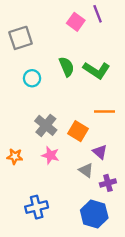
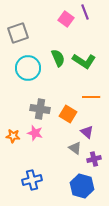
cyan circle: (32, 78) -> (28, 68), size x1.6
gray cross: (46, 125) -> (40, 109), turned -30
pink star: (50, 155) -> (35, 133), moved

